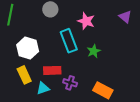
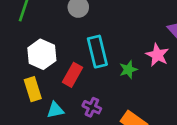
pink star: (86, 21) -> (157, 55), moved
red rectangle: (52, 70) -> (72, 75), moved, turned -66

